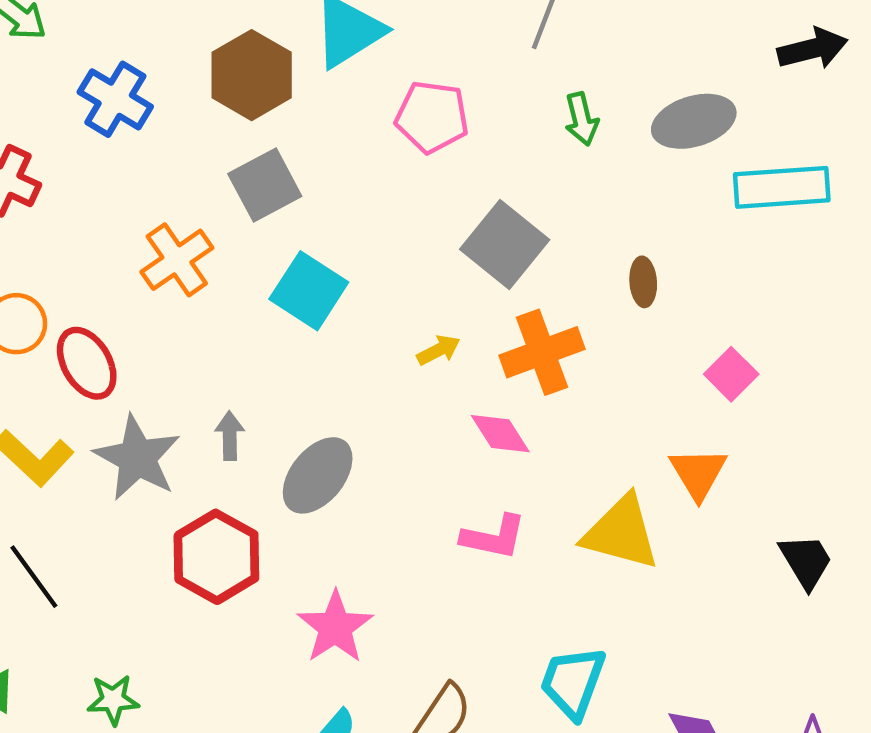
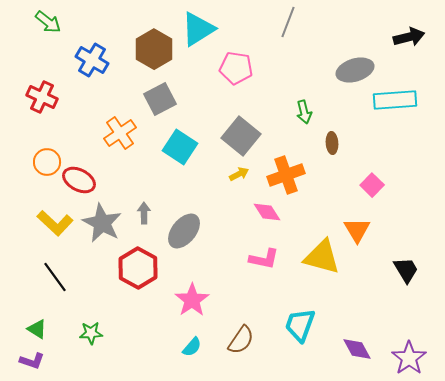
green arrow: (582, 119) -> (304, 112), moved
gray square: (505, 244) -> (241, 136), moved
red ellipse: (87, 363) -> (79, 180), turned -32

